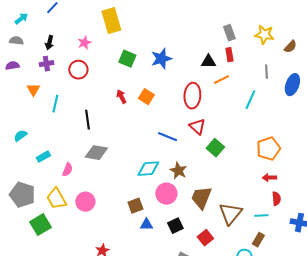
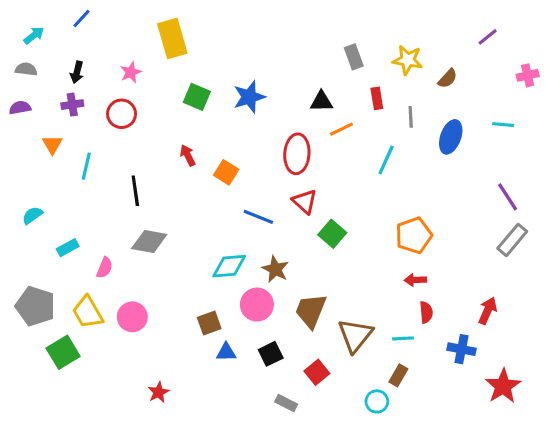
red rectangle: (229, 55) -> (377, 98), moved
orange square: (146, 97) -> (226, 172), moved

